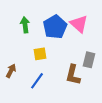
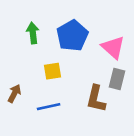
pink triangle: (79, 24) -> (113, 47), moved
blue line: (37, 81) -> (49, 107), turned 42

